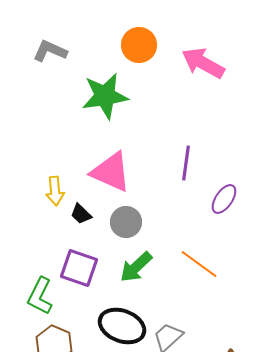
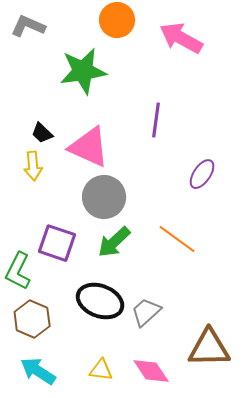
purple line: (186, 163) -> (156, 120), moved
black trapezoid: (81, 214) -> (42, 133), moved
gray circle: (126, 222) -> (104, 197), size x1.4

